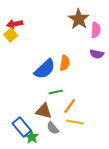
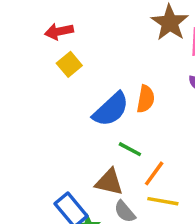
yellow square: (11, 35) -> (69, 64), moved
green line: (56, 92) -> (130, 149), turned 40

